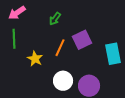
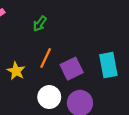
purple square: (82, 40) -> (72, 69), moved

